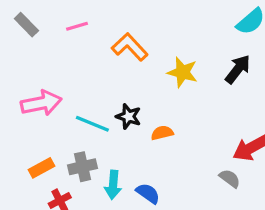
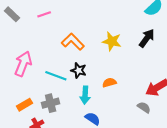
orange L-shape: (130, 47) -> (73, 42), moved
pink arrow: (41, 103) -> (23, 64), turned -55
orange semicircle: (162, 133) -> (109, 83), moved
cyan arrow: (113, 185) -> (85, 95), moved

